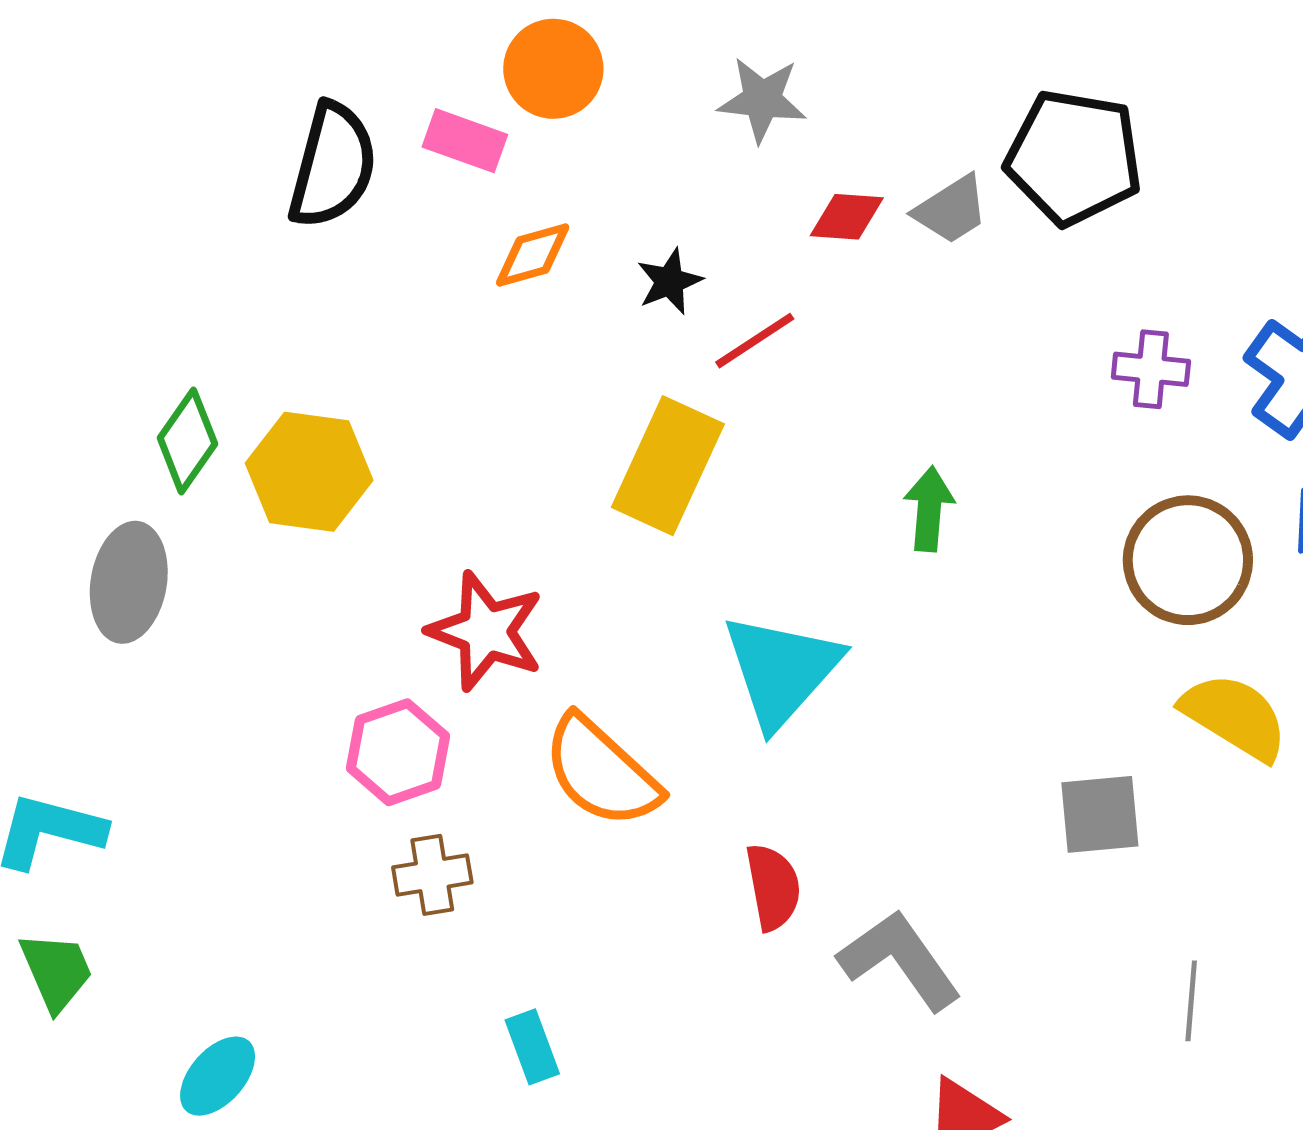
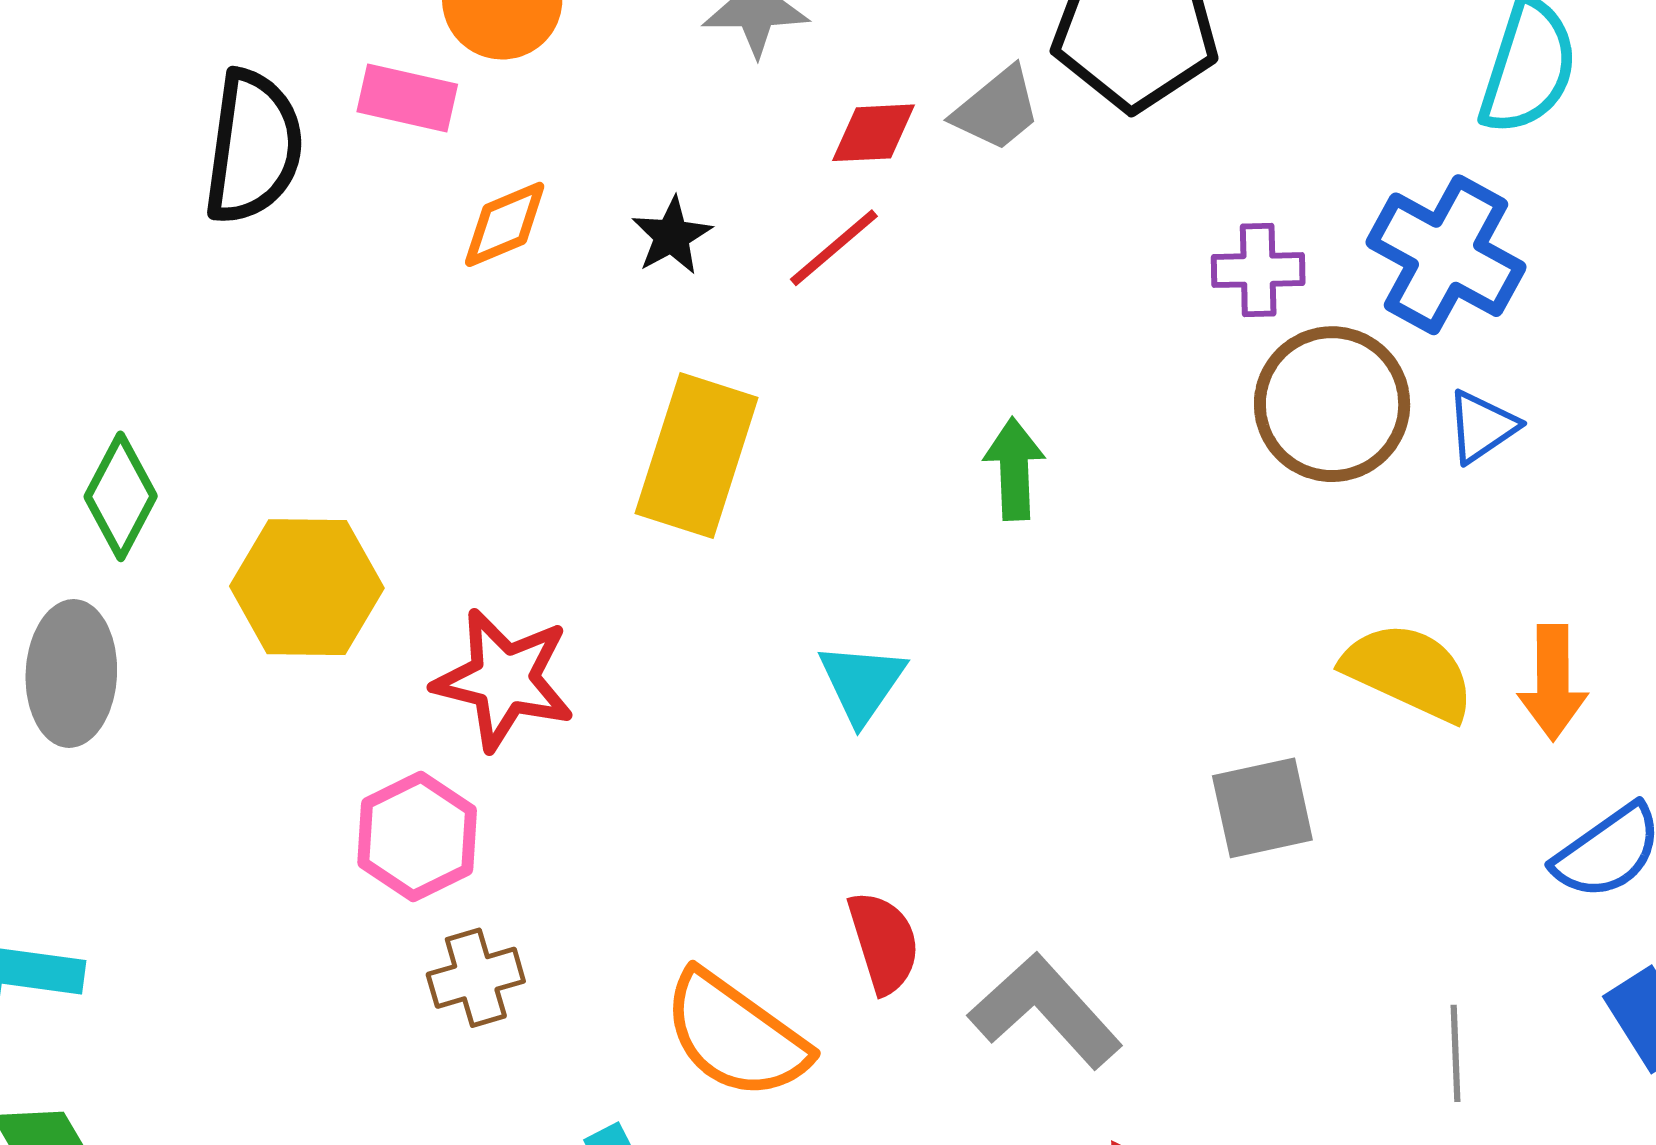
red line: (755, 341) -> (834, 248), moved
yellow hexagon: (309, 472) -> (307, 587), moved
brown circle: (1188, 560) -> (1332, 404), moved
cyan triangle: (781, 670) -> (862, 683), size x0.6
orange semicircle: (601, 772) -> (735, 1035), moved
gray line: (1191, 1001) -> (1455, 1053), moved

